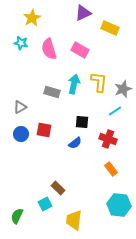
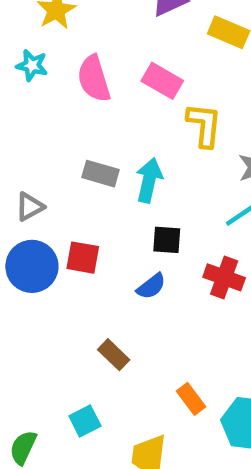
yellow L-shape: (99, 82) -> (204, 125), moved
cyan arrow: (74, 84) -> (149, 180), moved
blue circle: (21, 134) -> (32, 266), size x1.5
orange rectangle: (111, 169) -> (191, 399), moved
brown rectangle: (58, 188) -> (114, 355), moved

